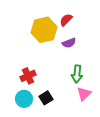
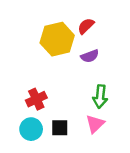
pink triangle: (84, 94) -> (95, 124), moved
black square: (46, 98) -> (60, 128), turned 32

